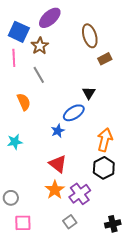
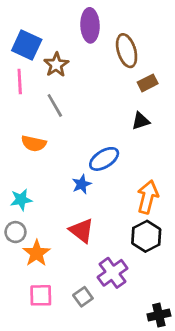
purple ellipse: (50, 18) -> (90, 25), moved, turned -50
black triangle: (89, 93) -> (141, 121), moved, turned 40
orange semicircle: (24, 102) -> (34, 143), turned 126
orange star: (55, 190) -> (37, 253), moved
gray circle: (11, 198) -> (15, 232), moved
gray square: (70, 222) -> (83, 297), moved
pink square: (23, 223) -> (41, 295), moved

